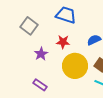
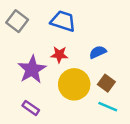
gray square: (29, 26) -> (17, 21), moved
purple star: (41, 54) -> (32, 69), size x1.6

